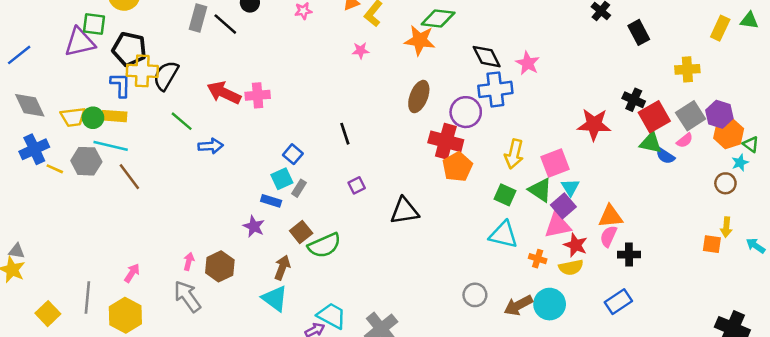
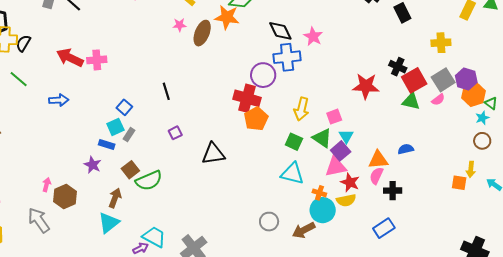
black semicircle: (166, 76) -> (23, 43), size x0.7
brown ellipse: (419, 97) -> (202, 33), moved
green line: (182, 121) -> (19, 79), moved
blue semicircle: (665, 156) -> (406, 149), moved, turned 133
pink square: (555, 163) -> (334, 117), size x0.7
brown circle: (725, 183) -> (482, 141), moved
pink arrow: (189, 261) -> (47, 185), moved
cyan triangle: (275, 298) -> (109, 223), turned 45
cyan circle: (550, 304) -> (323, 210), moved

